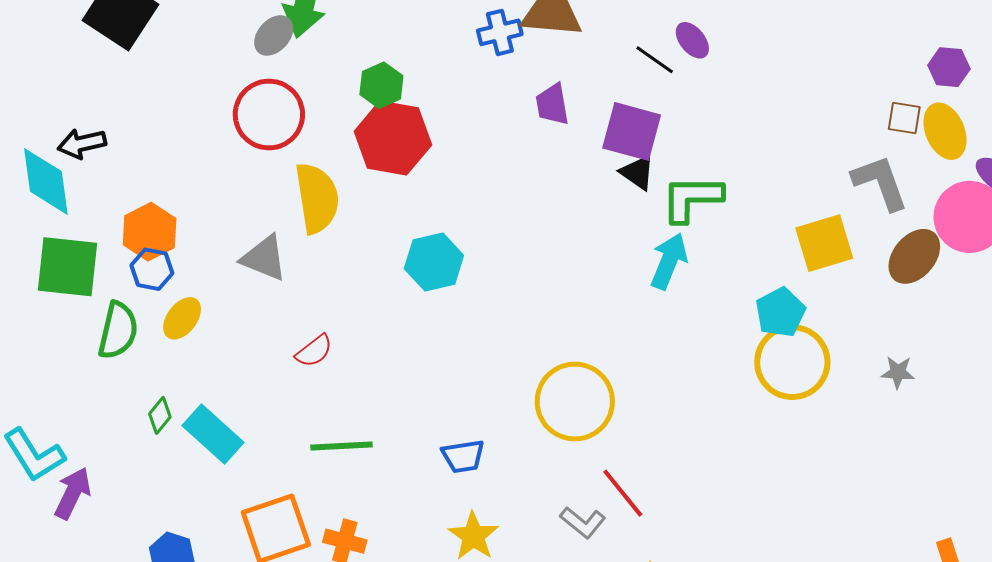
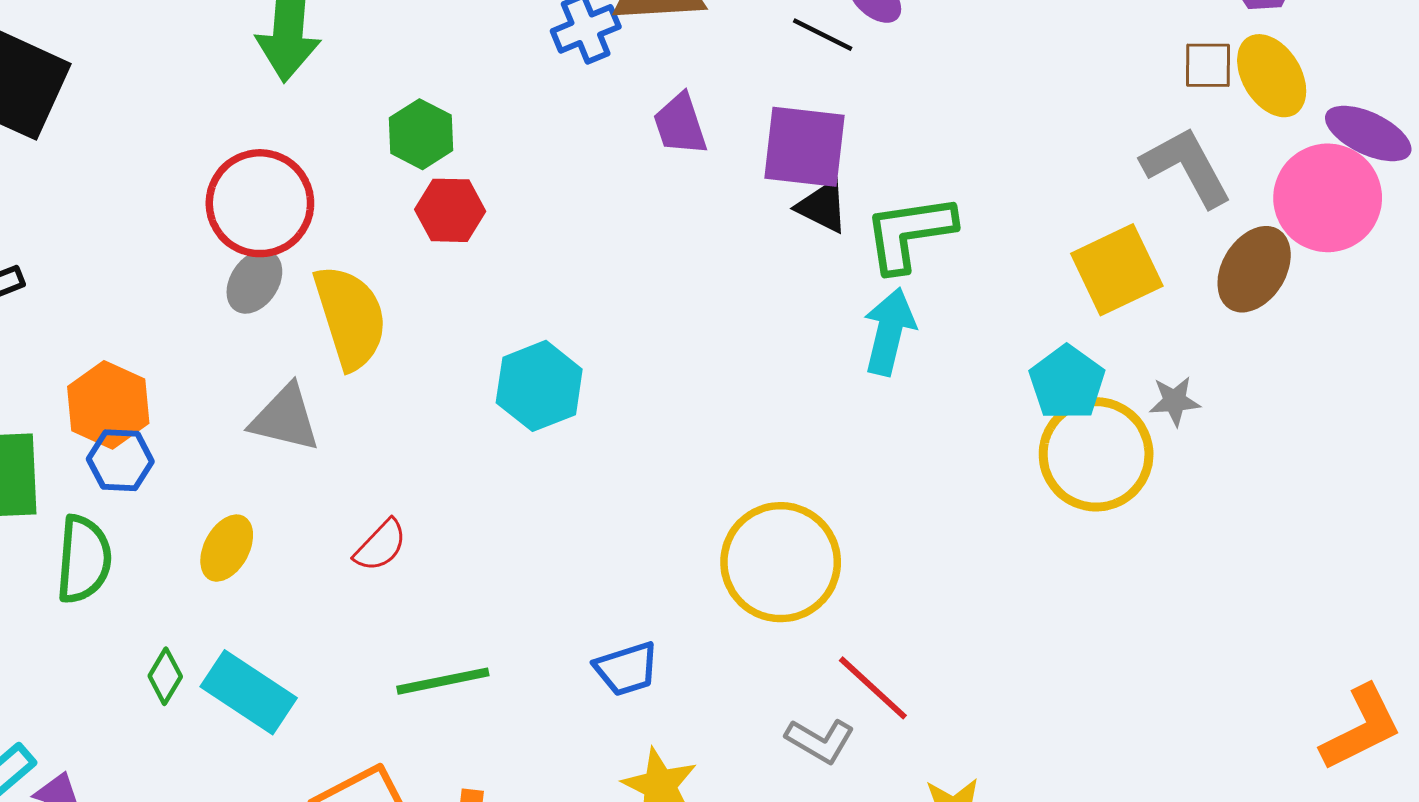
gray ellipse: (274, 35) -> (254, 282), moved
red hexagon: (393, 138) -> (450, 210), size x0.6
yellow ellipse: (182, 318) -> (227, 548), moved
gray star: (898, 372) -> (1175, 401), moved

